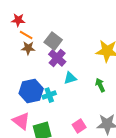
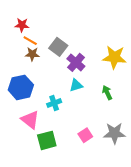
purple cross: (57, 58) -> (76, 62), moved
blue hexagon: (31, 91) -> (21, 87), moved
pink triangle: (21, 121) -> (30, 120), moved

